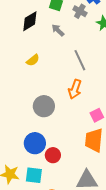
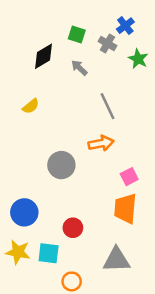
yellow semicircle: (33, 60) -> (31, 106), moved
orange arrow: (75, 89) -> (101, 143), turned -120
blue circle: (35, 143) -> (24, 212), moved

